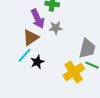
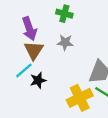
purple arrow: (38, 19) -> (29, 29), moved
brown triangle: (31, 38) -> (34, 50), turned -30

